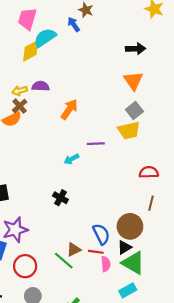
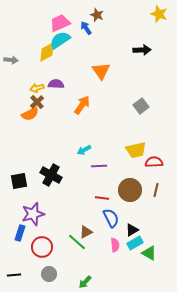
pink trapezoid: (27, 19) -> (60, 23), moved, turned 50
orange triangle: (133, 81) -> (101, 71), moved
yellow trapezoid: (129, 130) -> (136, 150), moved
purple line: (96, 144) -> (99, 166), moved
black cross: (60, 198) -> (51, 175), moved, size x1.5
brown circle: (130, 226) -> (130, 190), moved
red line: (96, 252) -> (102, 198), moved
green triangle: (133, 263) -> (149, 253), moved, size x0.7
cyan rectangle: (128, 290) -> (135, 243), moved

